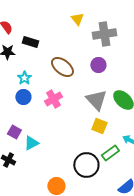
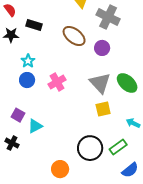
gray cross: (104, 34) -> (108, 17), turned 35
brown ellipse: (62, 67) -> (74, 36), moved
yellow square: (99, 126) -> (103, 109), turned -35
green rectangle: (110, 153) -> (118, 147), moved

